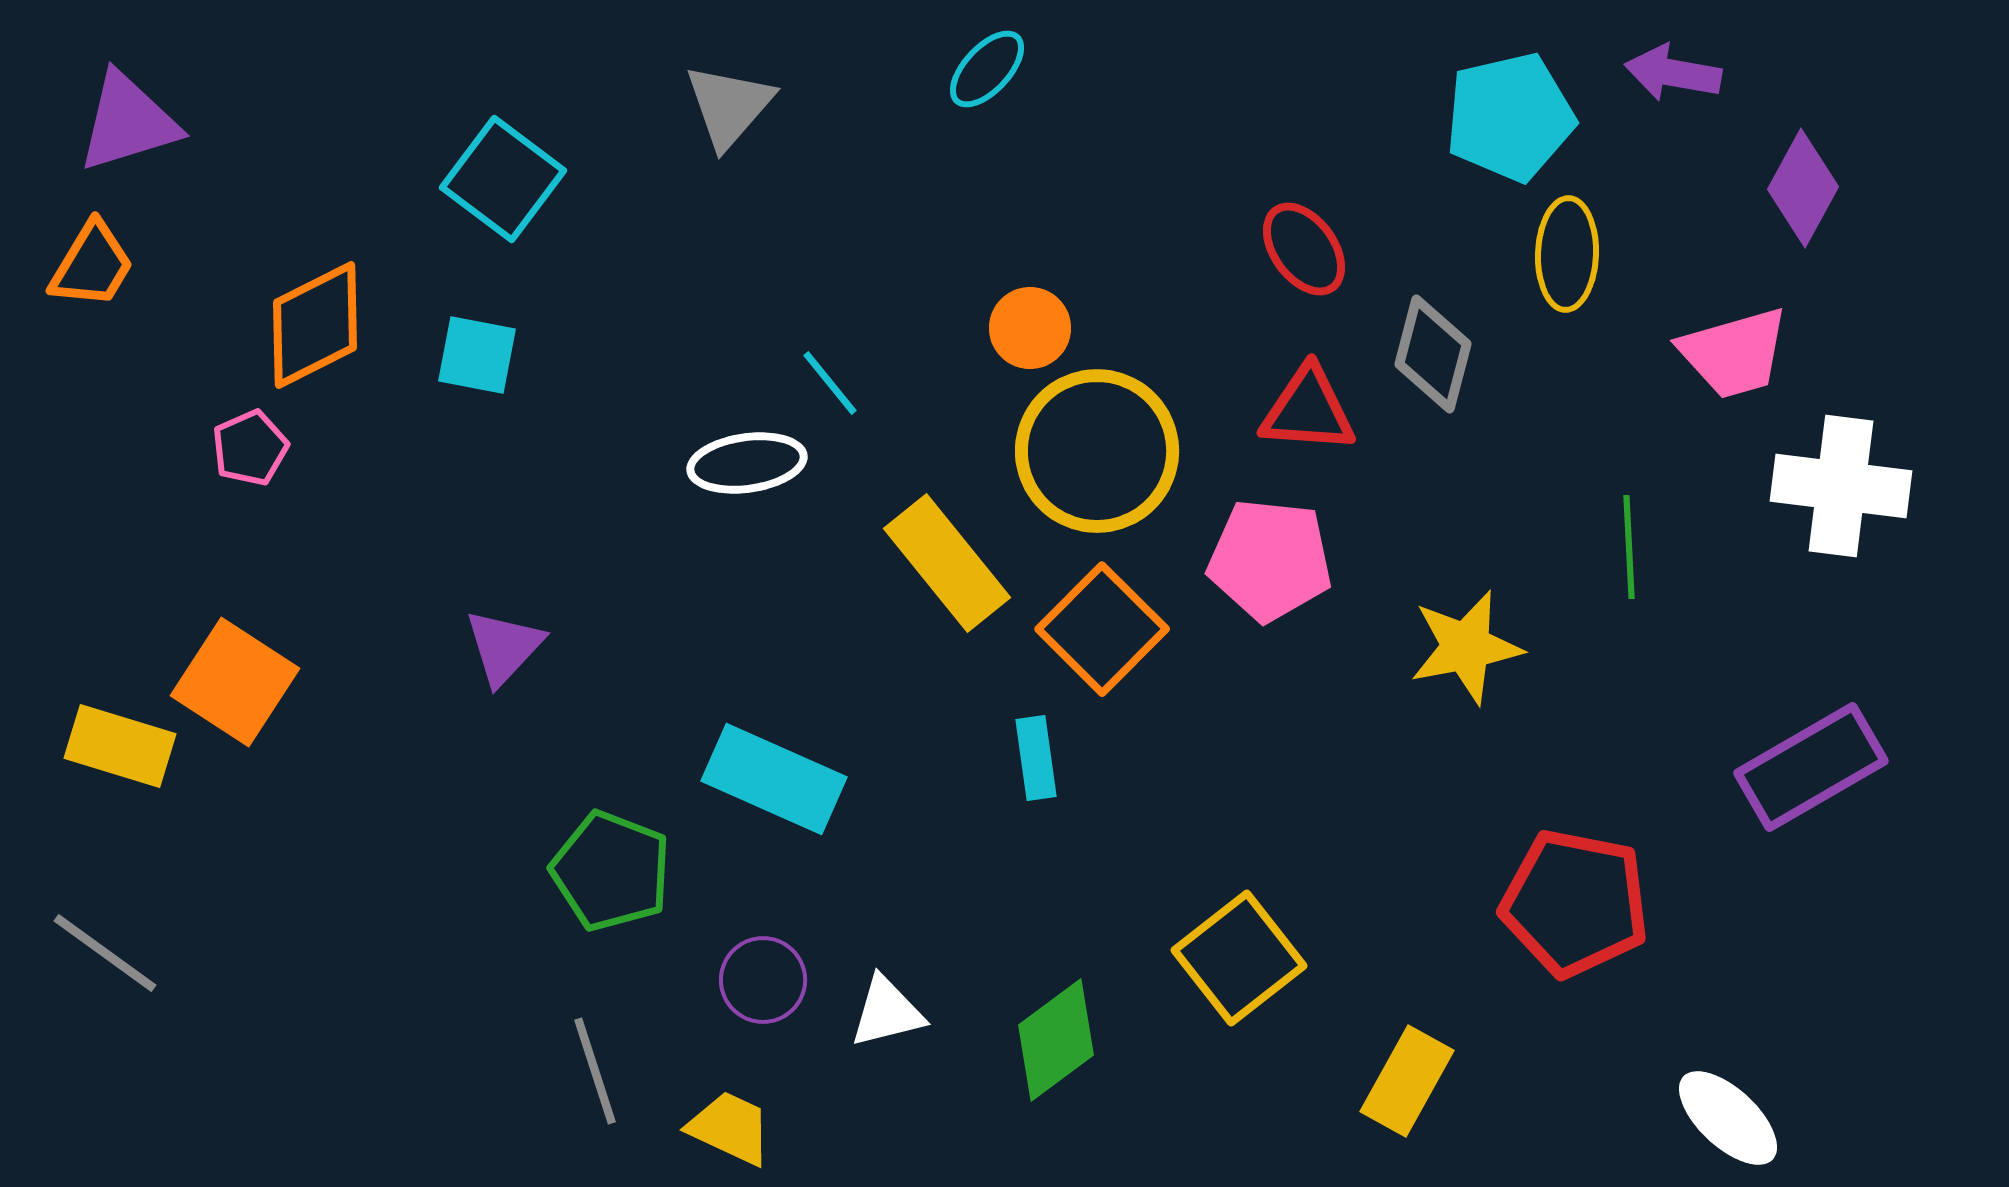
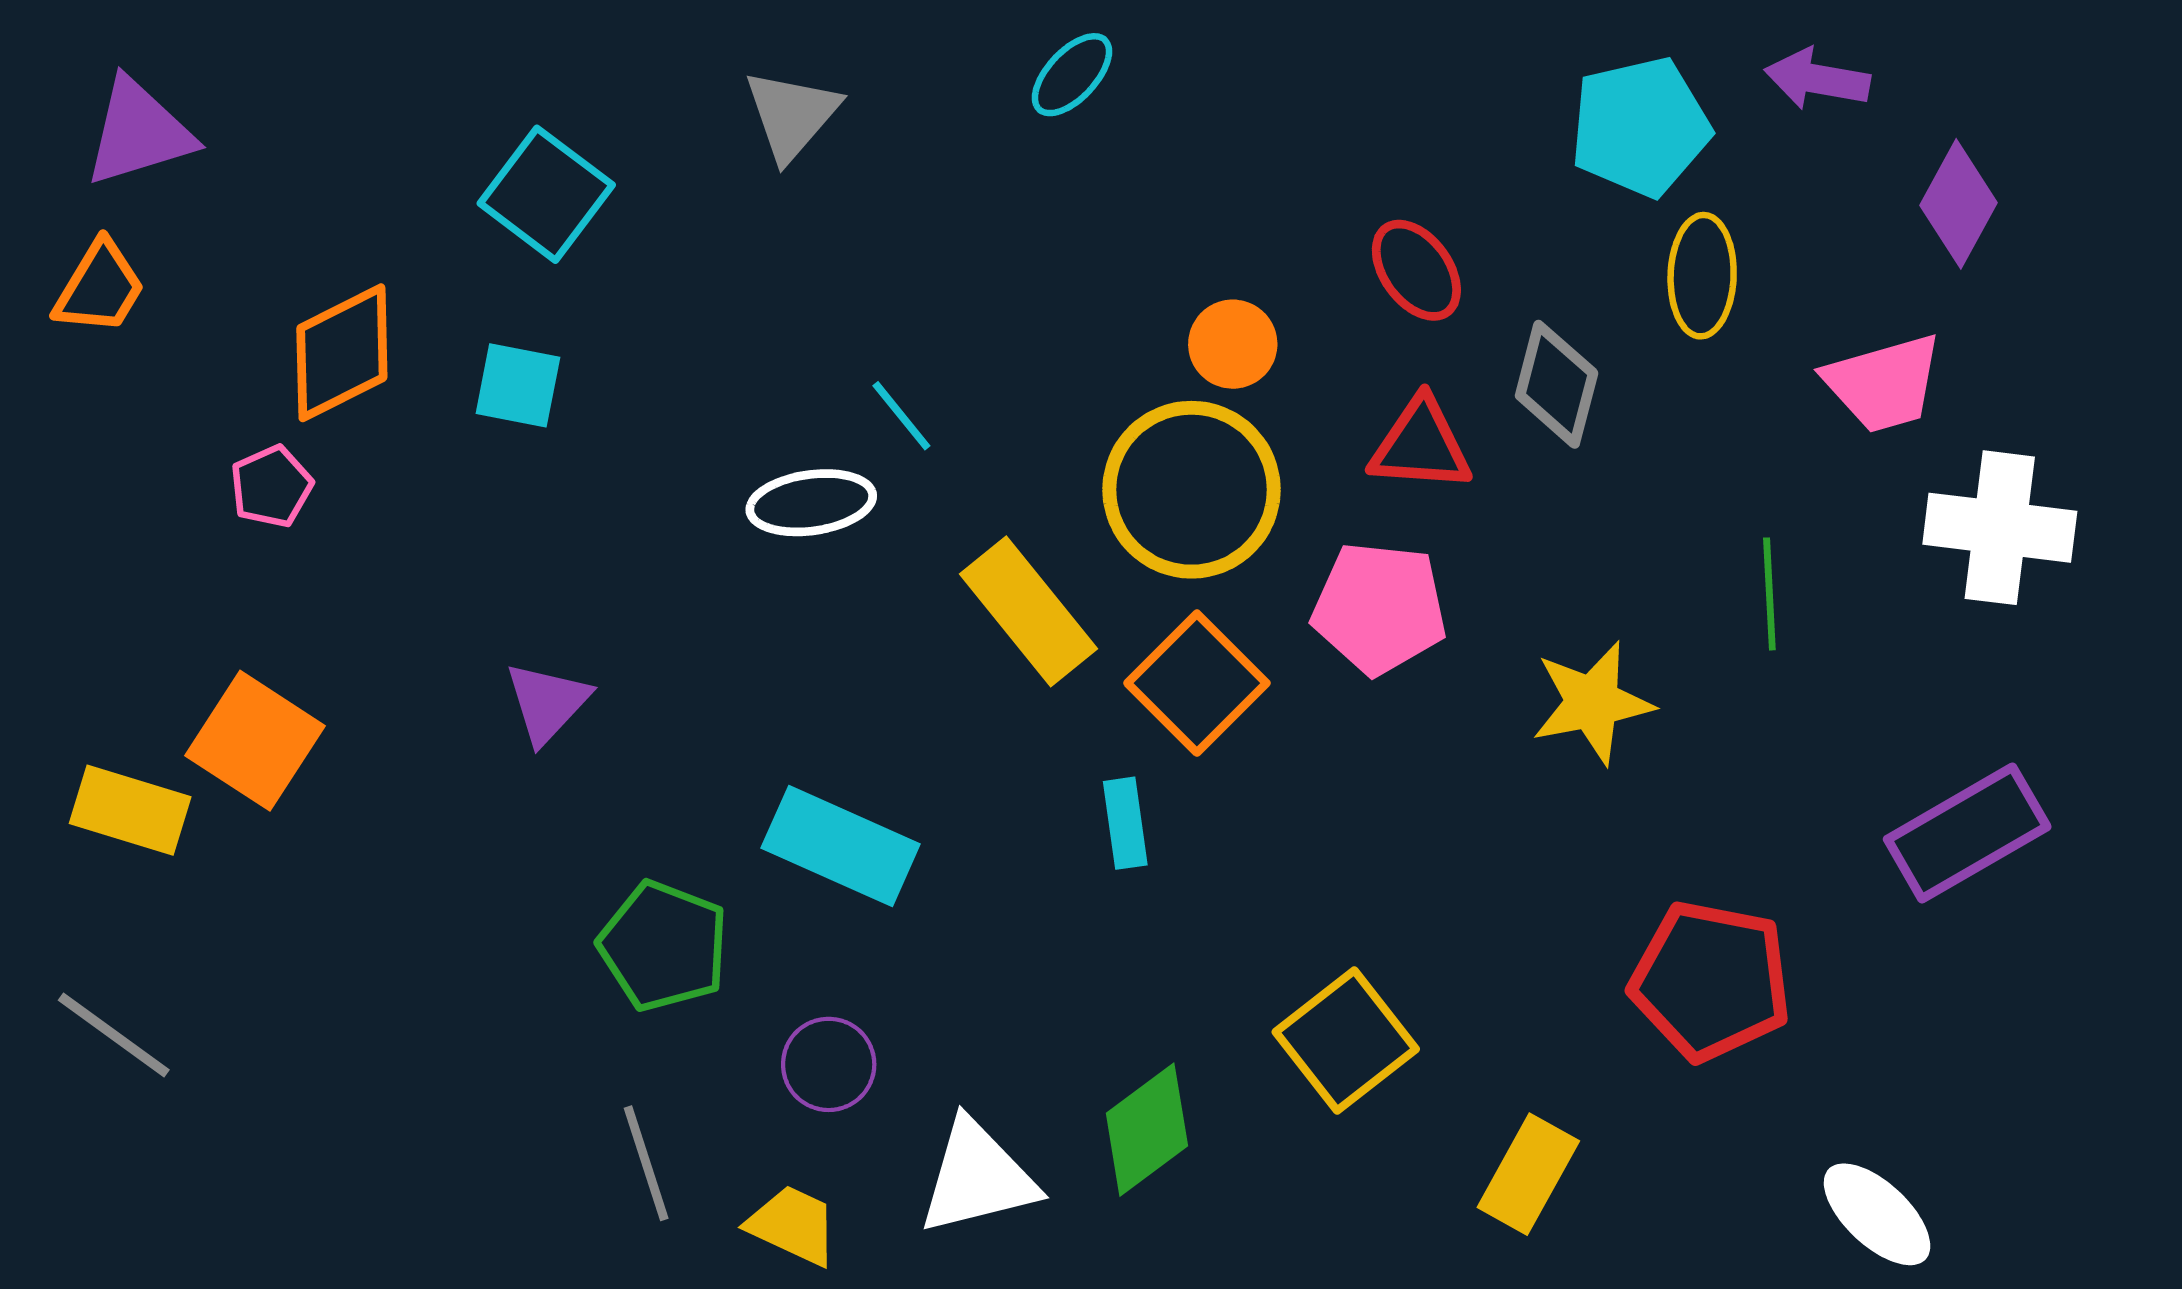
orange circle: (1030, 328) -> (1233, 344), moved
white triangle: (887, 1012) -> (977, 1177), moved, size x1.5

